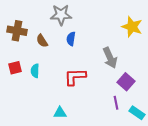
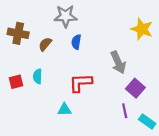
brown semicircle: (42, 41) -> (45, 44), turned 72
red square: (15, 68) -> (16, 82), moved
cyan triangle: (60, 113) -> (64, 110), moved

